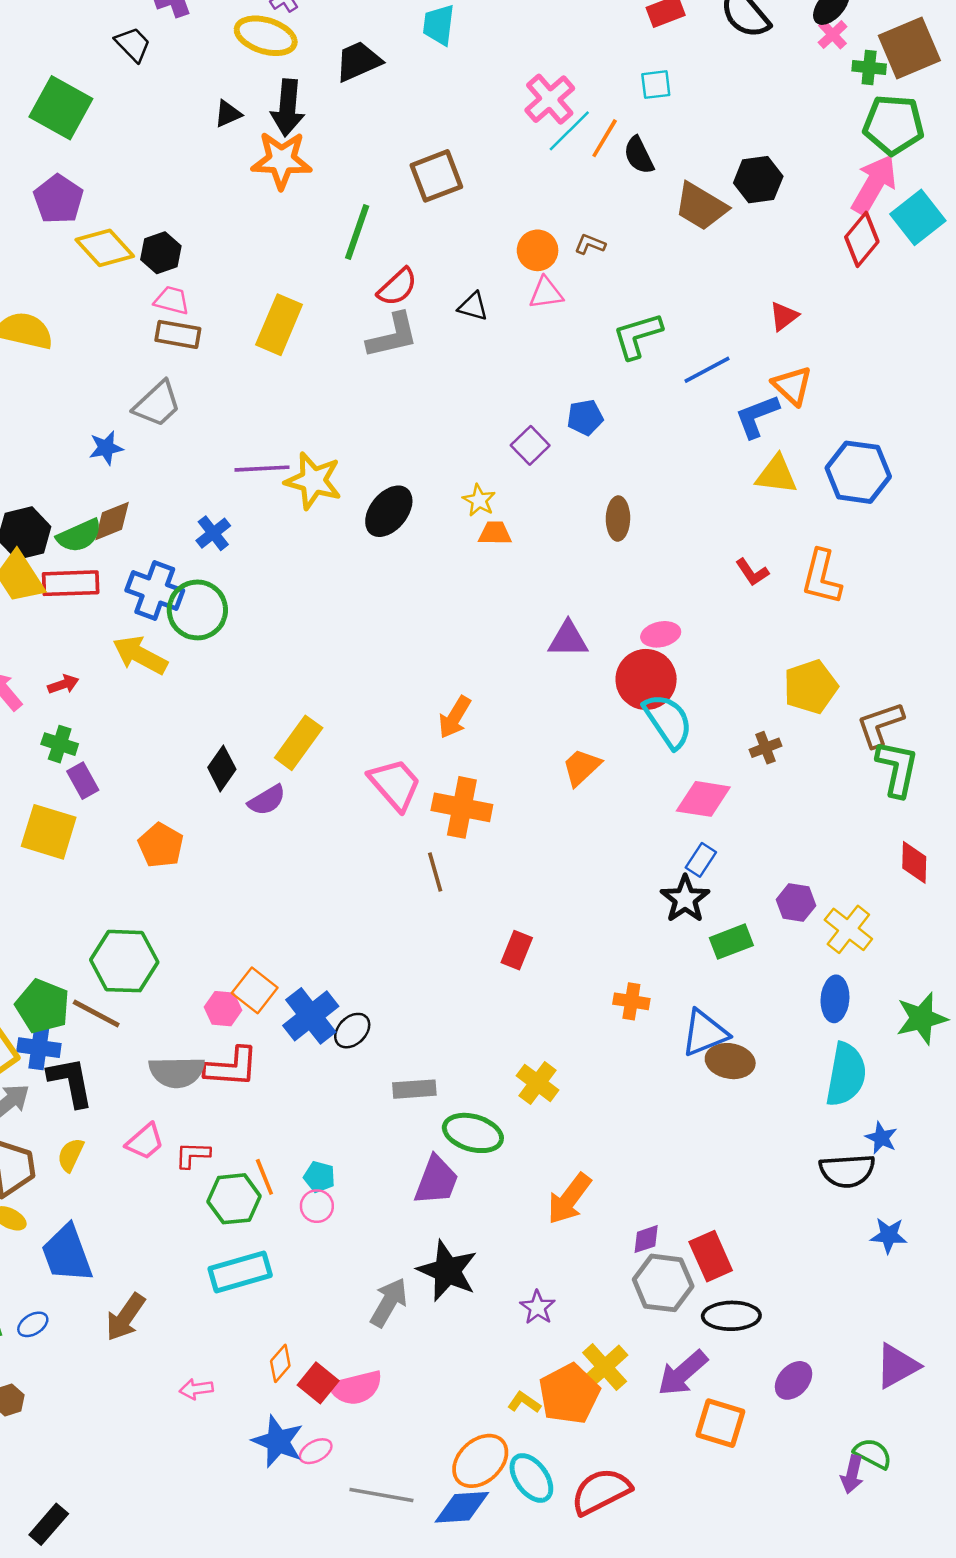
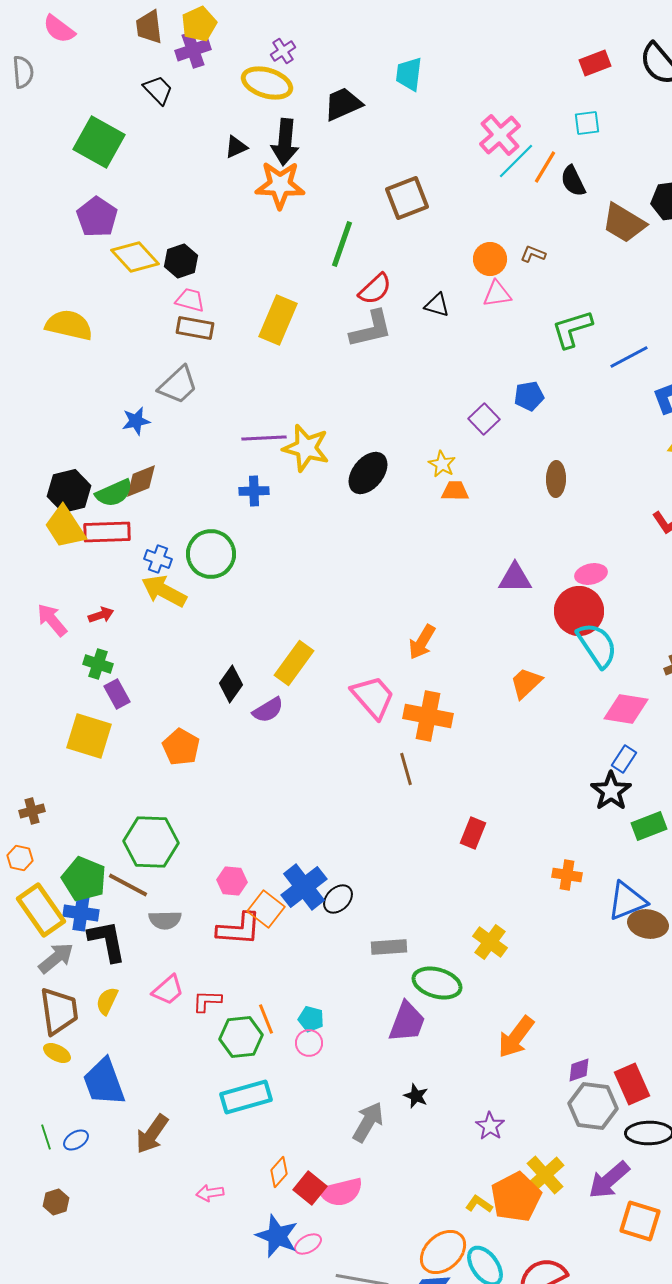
blue cross: (213, 533) -> (254, 491), moved, turned 36
blue cross: (155, 590) -> (158, 559), moved, size x0.6
orange square: (255, 990) -> (266, 909), moved
gray semicircle: (177, 1072) -> (165, 920), moved, size x0.7
black star: (447, 1271) -> (416, 1096), size x0.5

